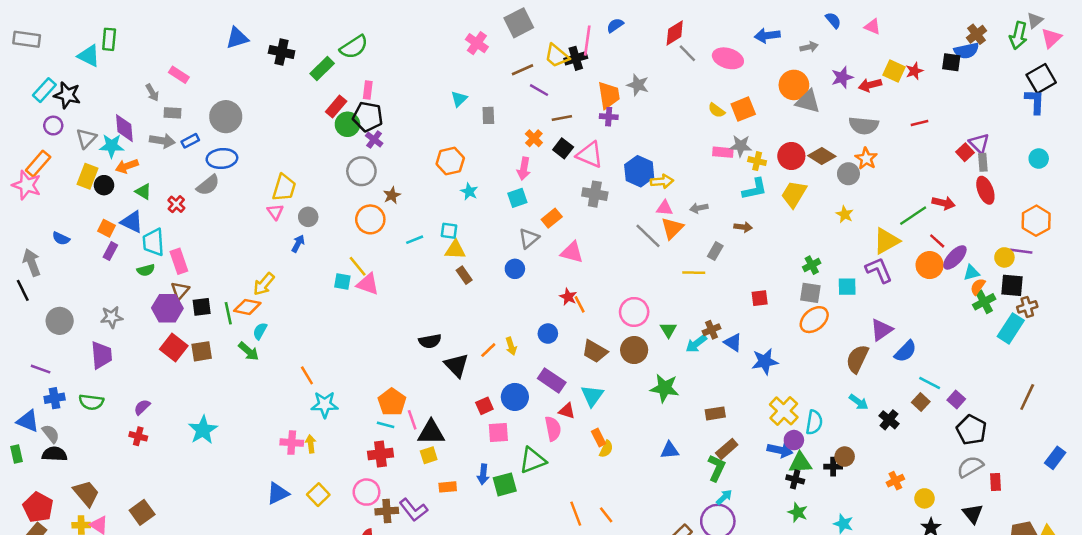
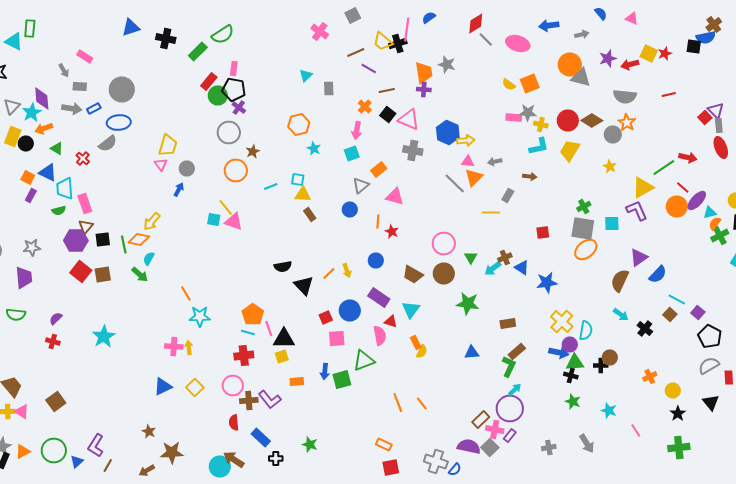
gray square: (519, 23) -> (353, 16), size x0.7
cyan star: (112, 146) -> (32, 112), turned -30
gray square: (810, 293) -> (583, 228), size x1.4
orange line: (580, 304) -> (378, 222), moved, turned 32

